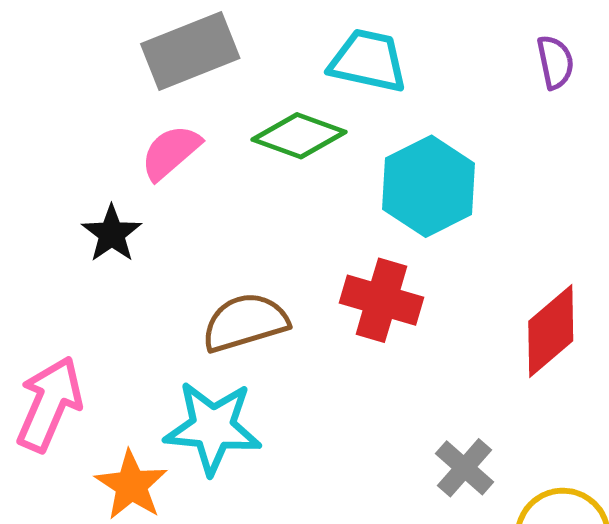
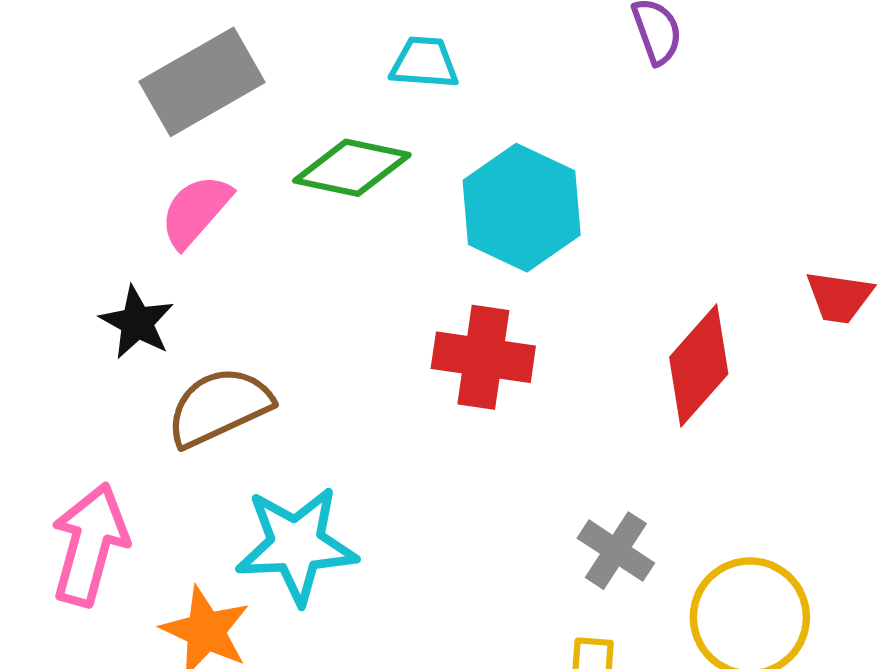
cyan trapezoid: (368, 61) -> (424, 63), size x0.7
brown semicircle: (245, 322) -> (219, 407), moved

